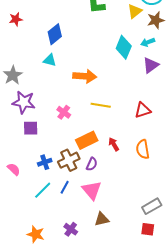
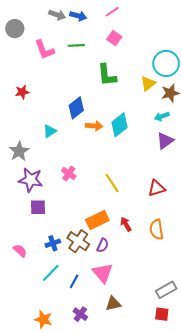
blue diamond: (55, 34) -> (76, 108), moved
cyan diamond: (124, 47) -> (120, 125), moved, turned 30
cyan triangle: (50, 60) -> (50, 131), moved, turned -48
orange arrow: (85, 76) -> (94, 126), moved, size x0.7
yellow line: (101, 105) -> (112, 183), turned 48
pink cross: (64, 112) -> (69, 173), moved
brown cross: (69, 160) -> (78, 241), turned -30
blue line: (65, 187) -> (74, 281), moved

